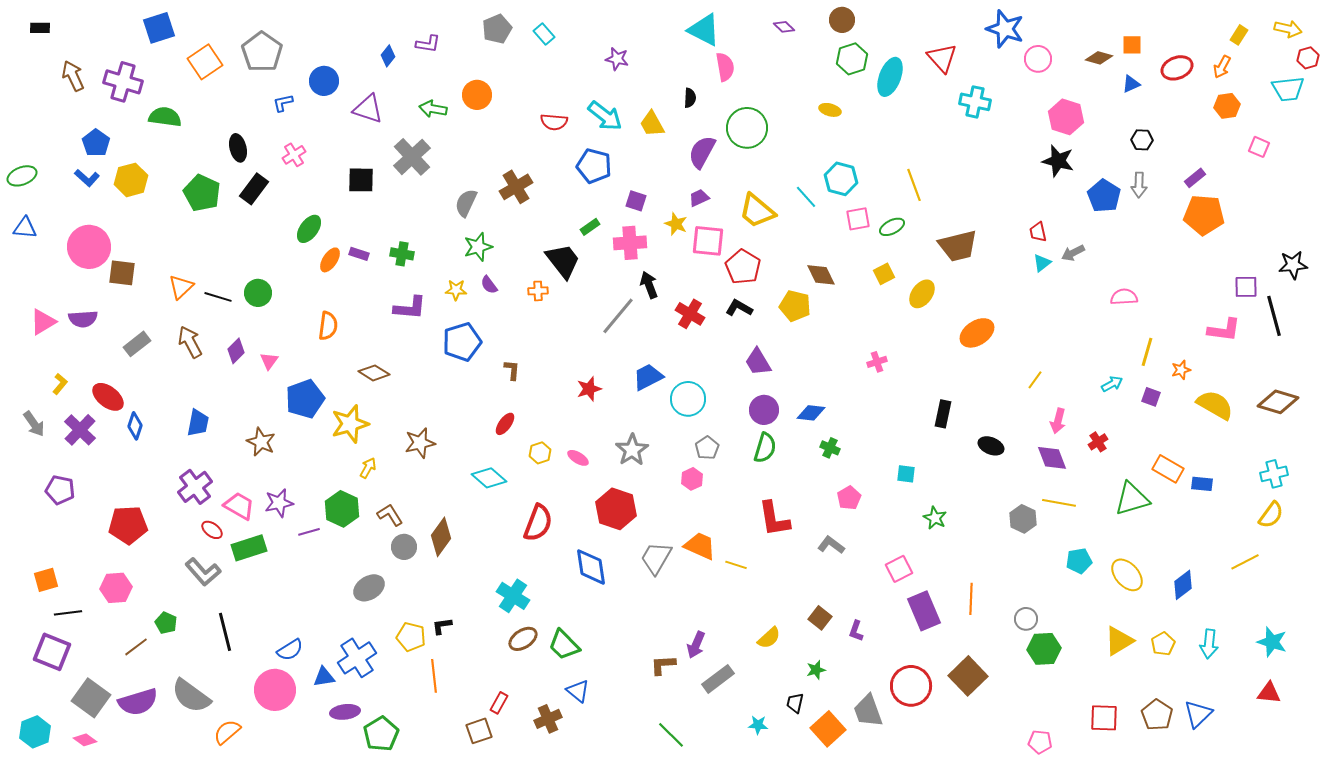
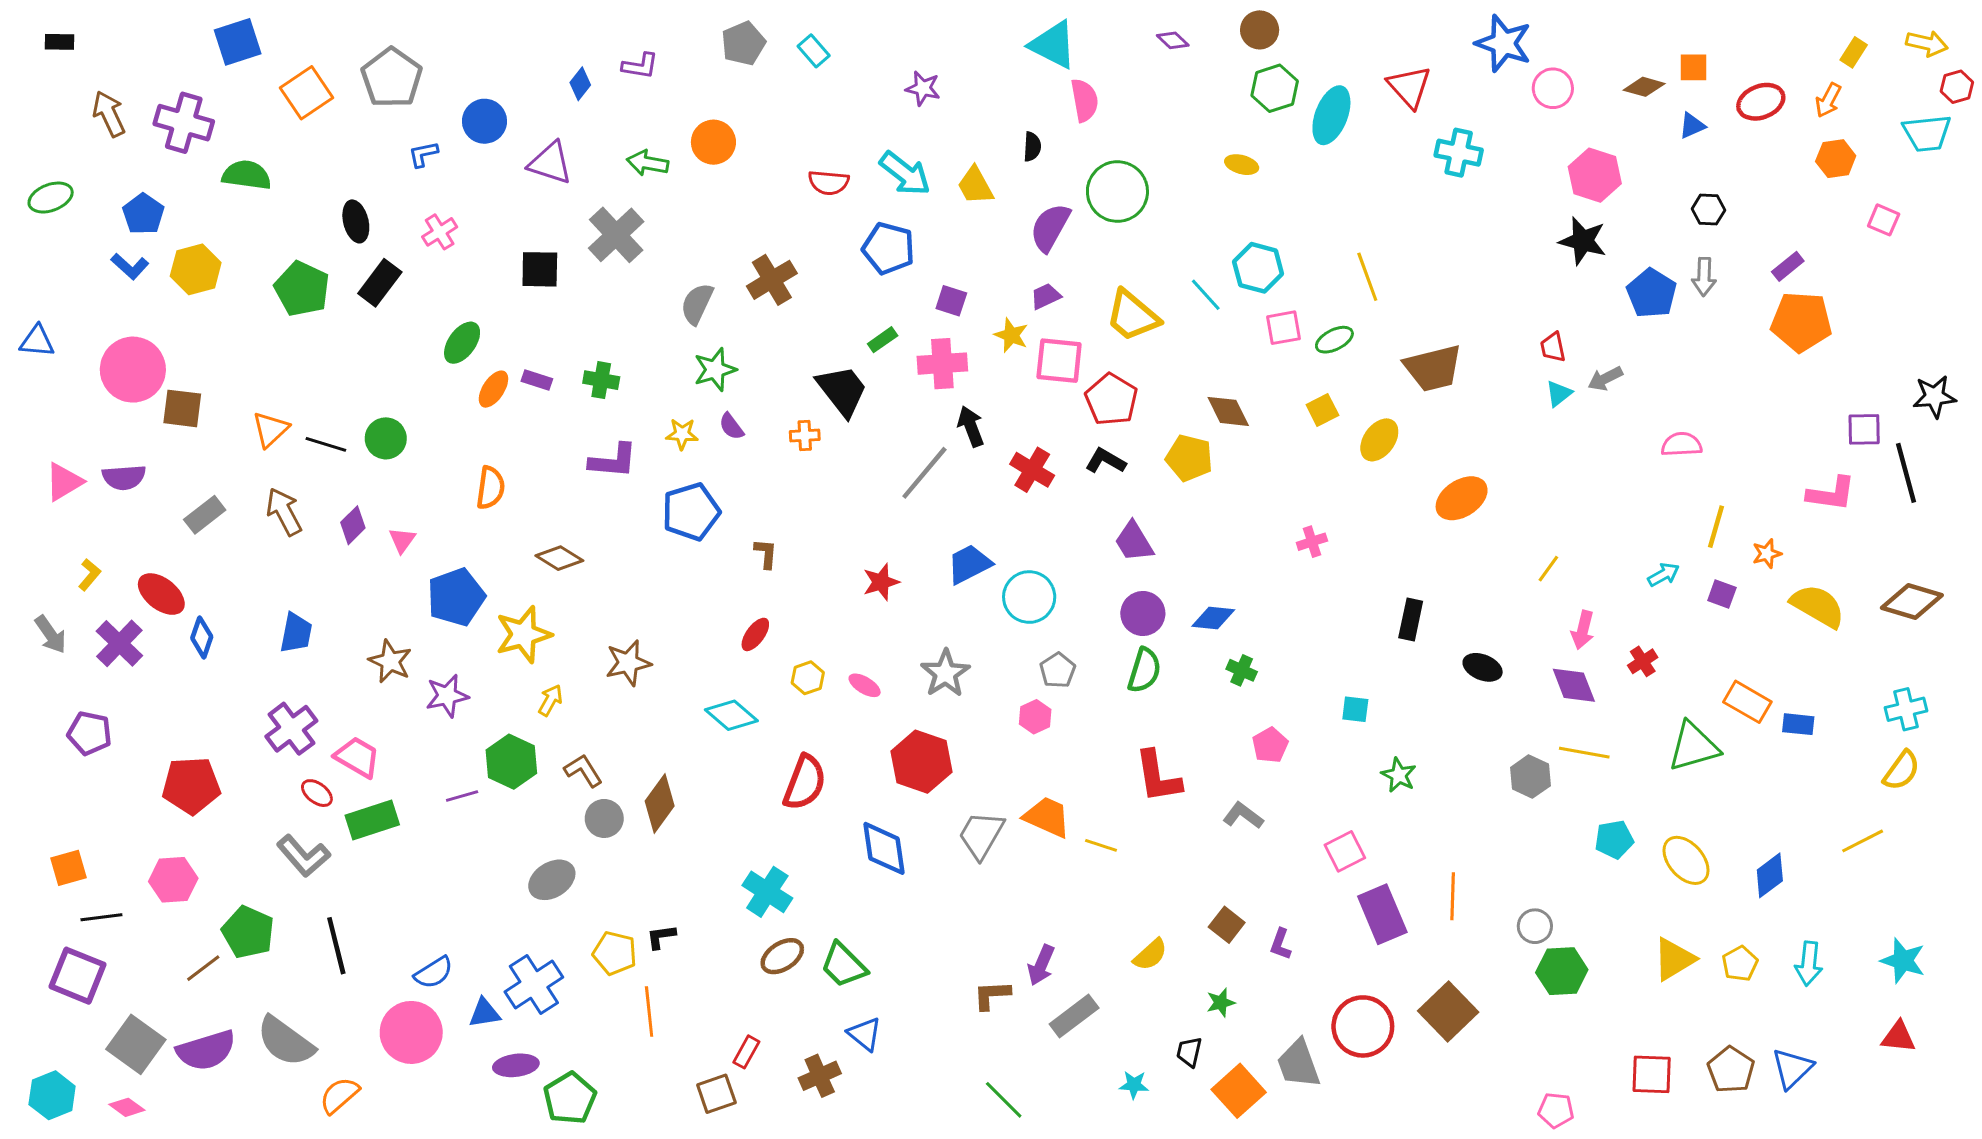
green ellipse: (22, 176) -> (51, 198), moved
purple star: (279, 503) -> (447, 696), moved
green pentagon: (166, 623) -> (248, 932), size x1.6

